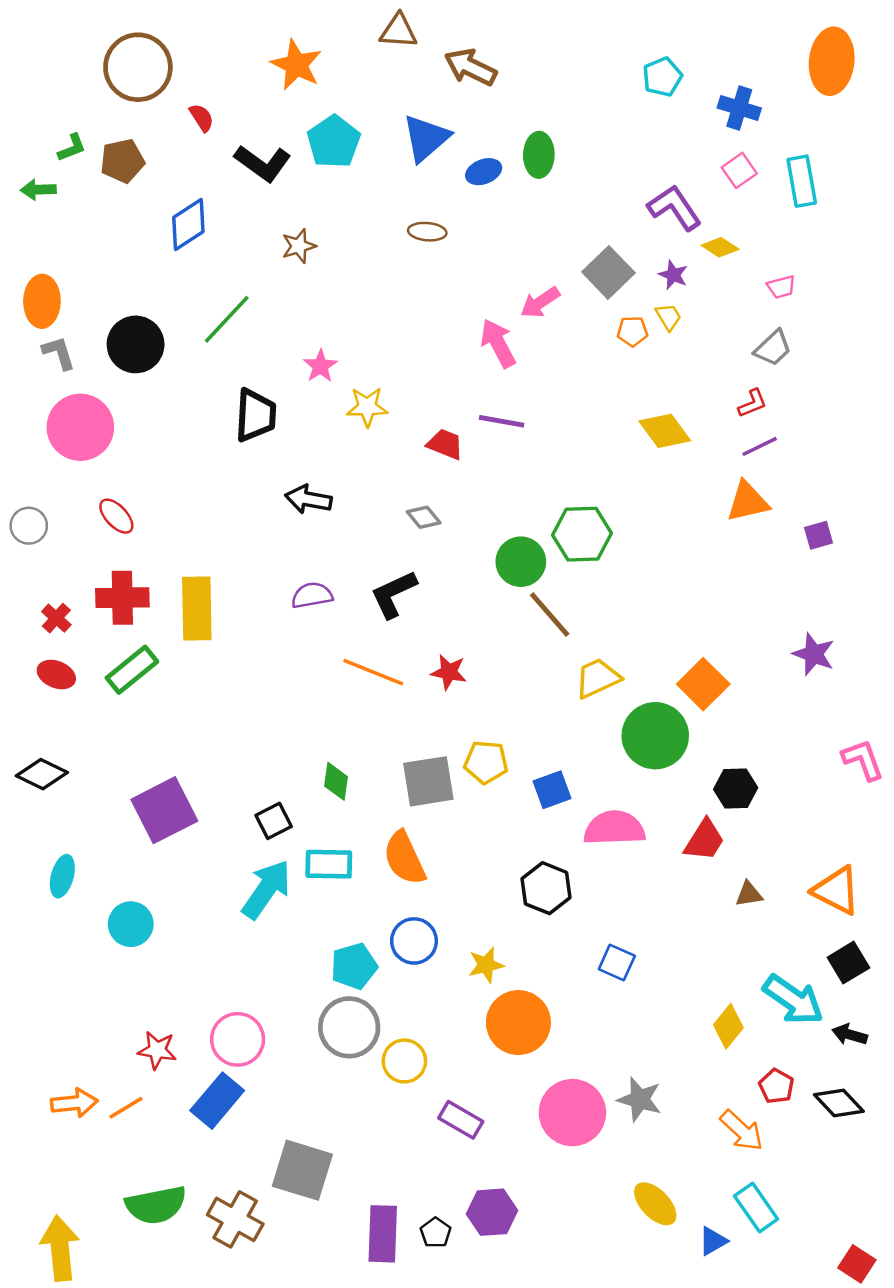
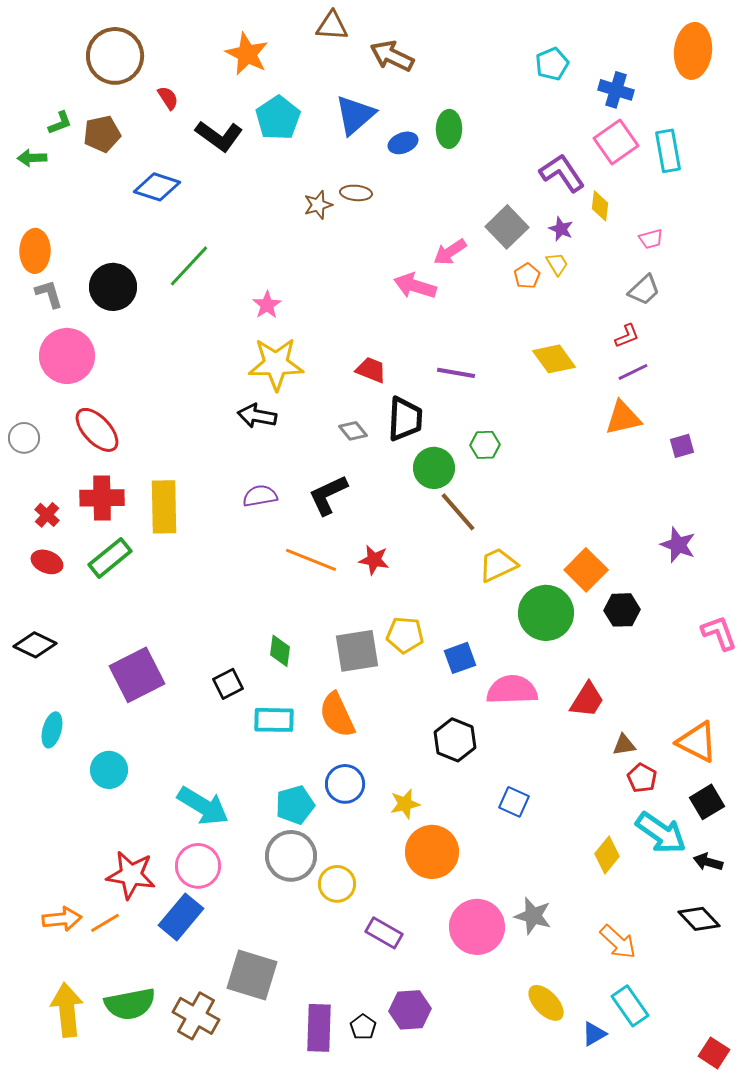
pink square: (739, 170) -> (616, 142), size x1.5
blue diamond: (188, 224) -> (157, 187), turned 51
brown star: (299, 246) -> (318, 205), moved
yellow diamond: (720, 247) -> (600, 206), turned 64
orange pentagon: (632, 331) -> (527, 276), turned -30
pink arrow: (498, 343) -> (415, 286), turned -45
yellow star: (367, 407) -> (276, 364), moved, size x1.6
black trapezoid: (256, 415) -> (405, 419), moved
purple line: (502, 421) -> (456, 373), moved
red ellipse: (116, 516) -> (97, 430), size x1.5
green hexagon: (582, 534) -> (485, 445), size x0.6
black hexagon: (736, 789) -> (622, 610), moved
cyan arrow: (266, 889) -> (203, 806), moved, turned 86
red star: (157, 1050) -> (131, 875), size x1.5
red pentagon: (776, 1086) -> (642, 778), moved
yellow arrow: (60, 1248) -> (67, 1010), moved

